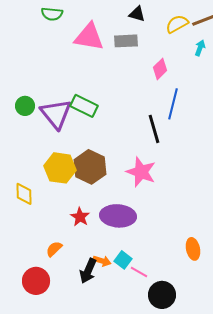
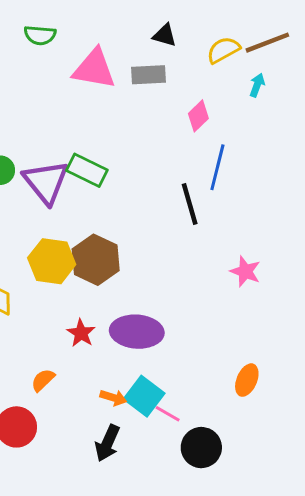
pink star: (141, 172) -> (245, 271), moved, size x0.7
orange ellipse: (193, 249) -> (247, 380), turned 35
cyan square: (123, 260) -> (144, 396), size x1.5
black arrow: (88, 271) -> (107, 443), moved

